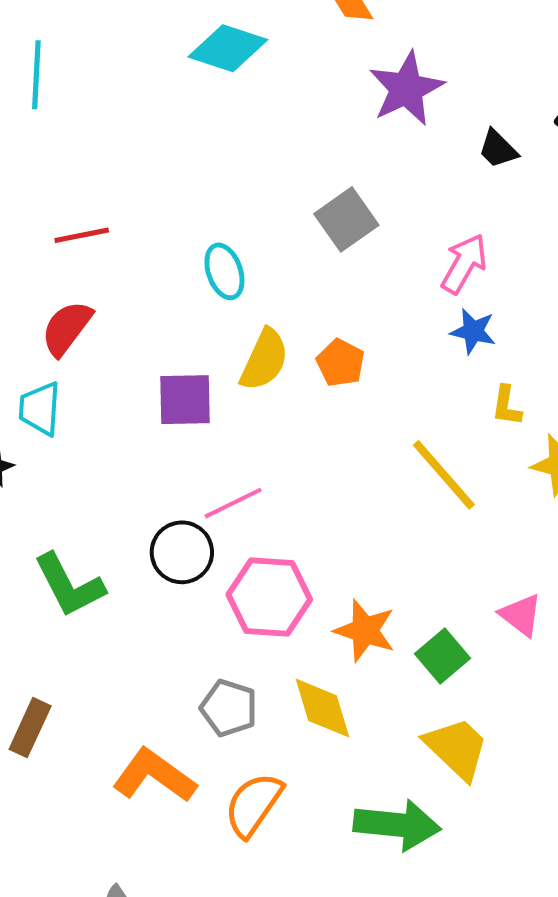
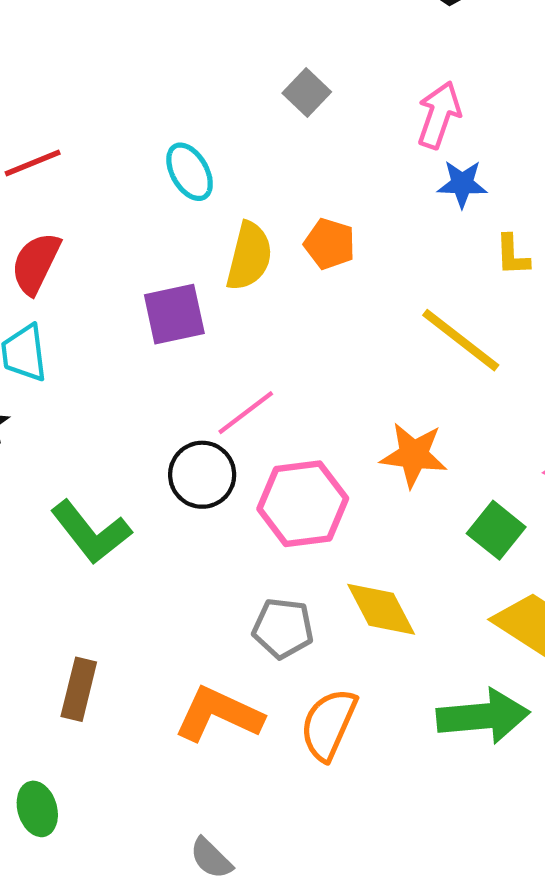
gray square: (346, 219) -> (307, 93), size x0.7
orange star: (365, 631) -> (414, 455), moved

